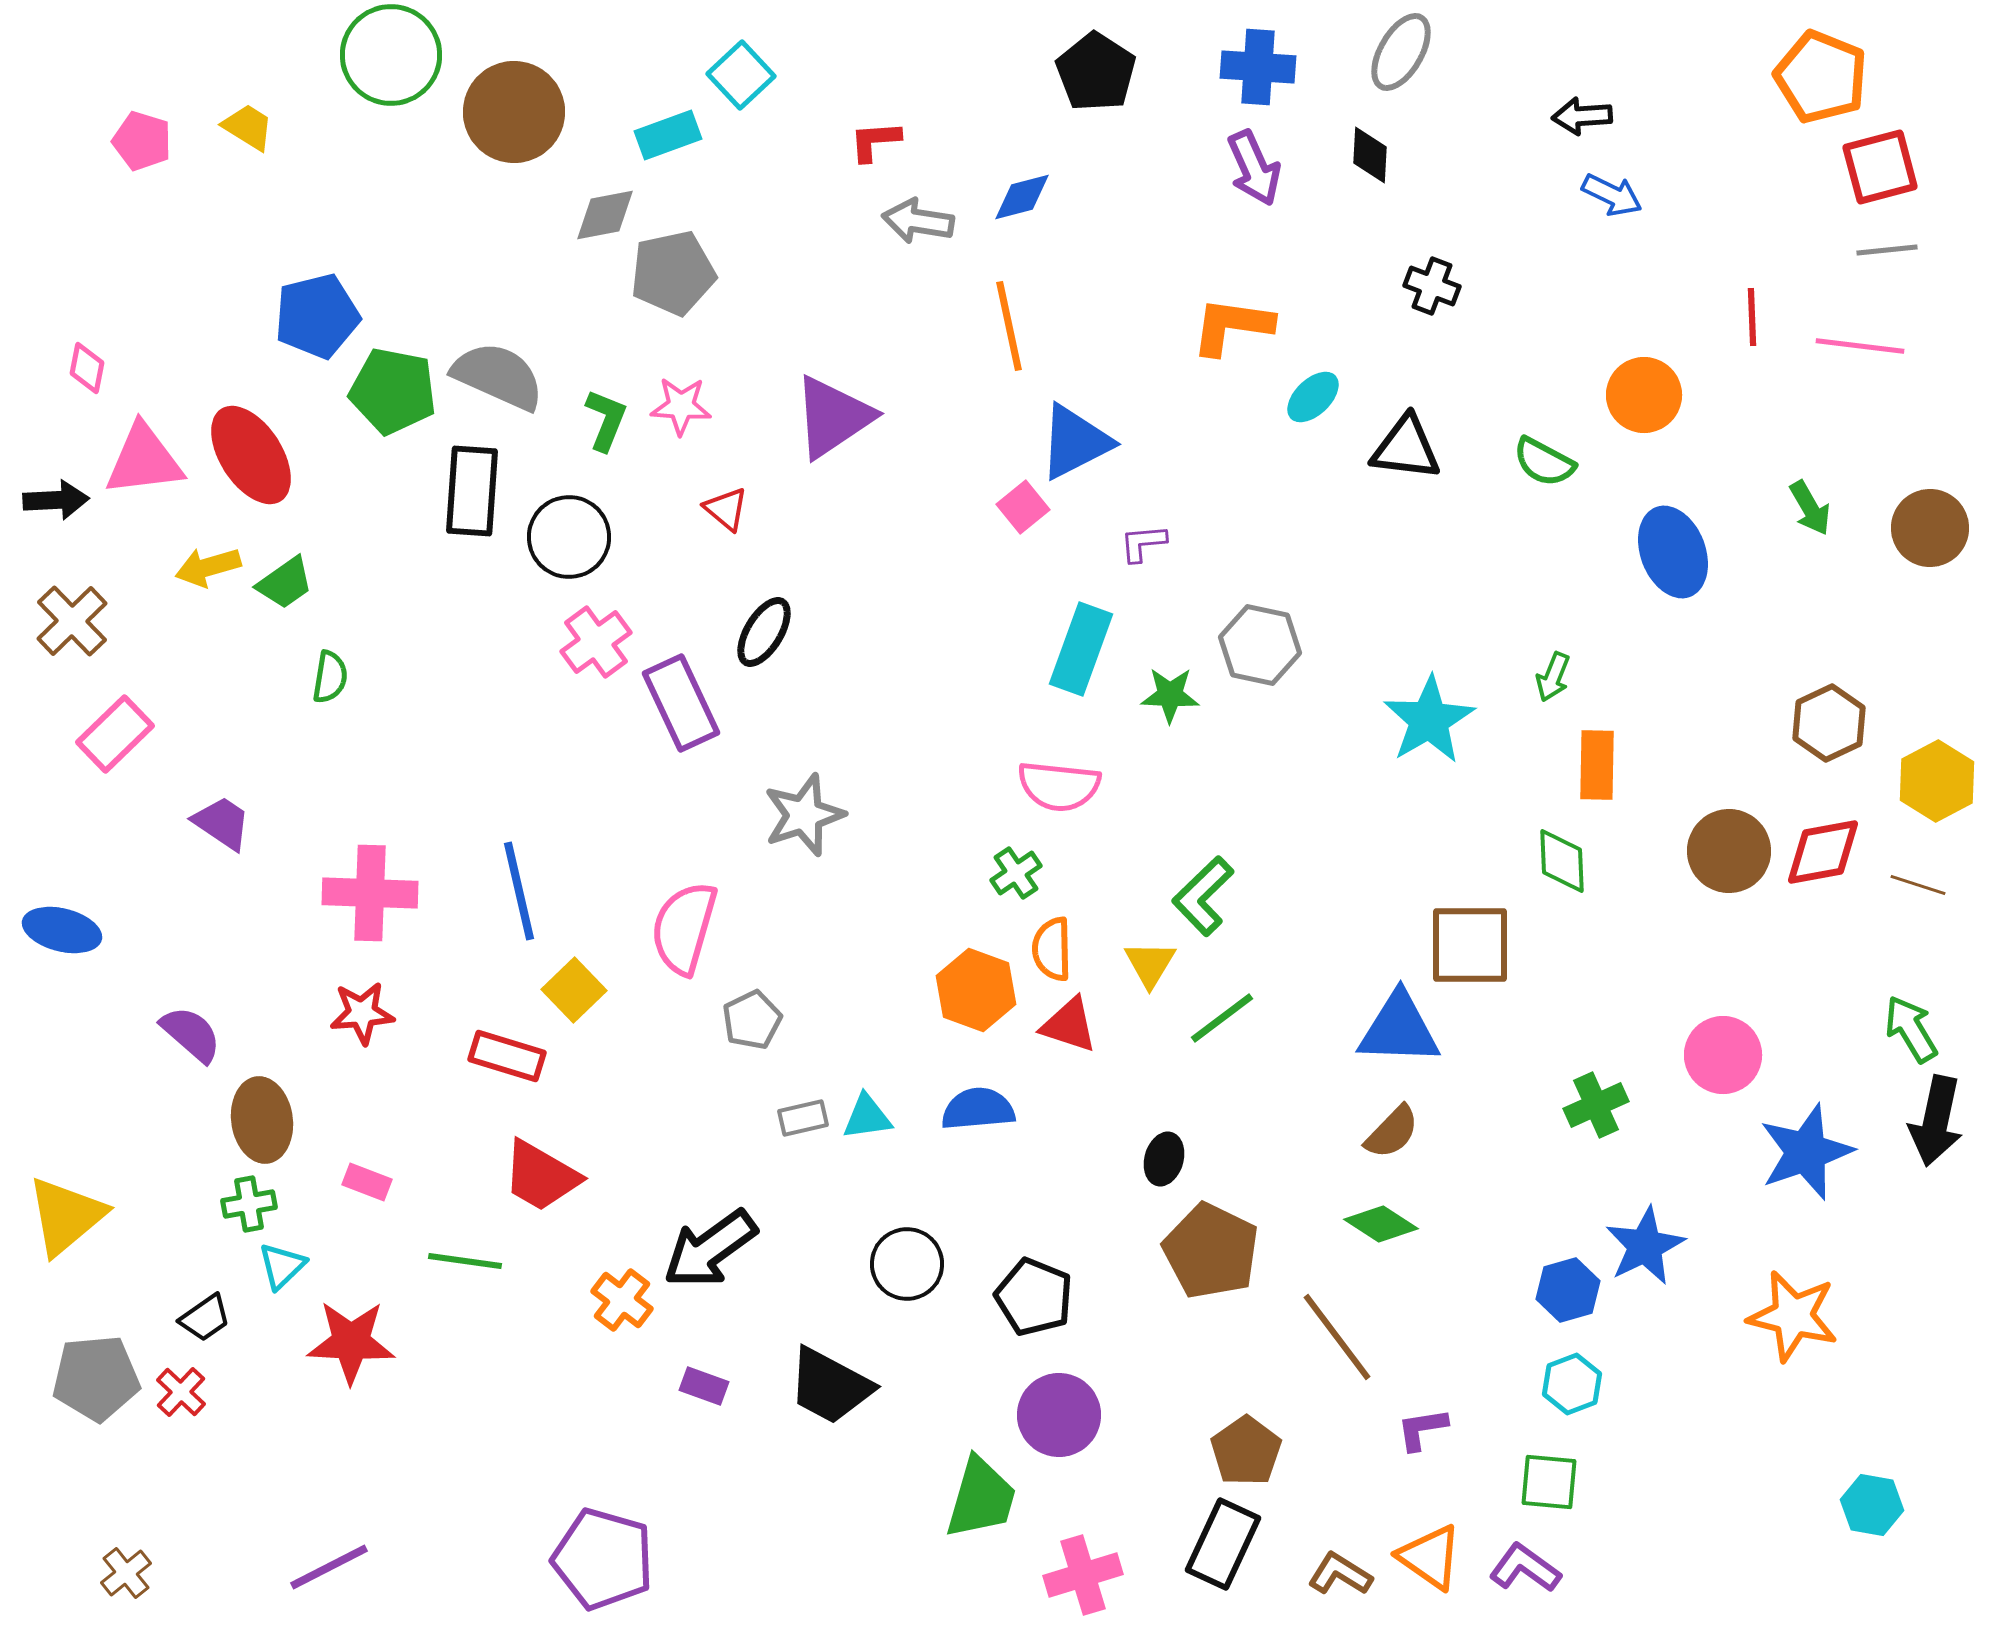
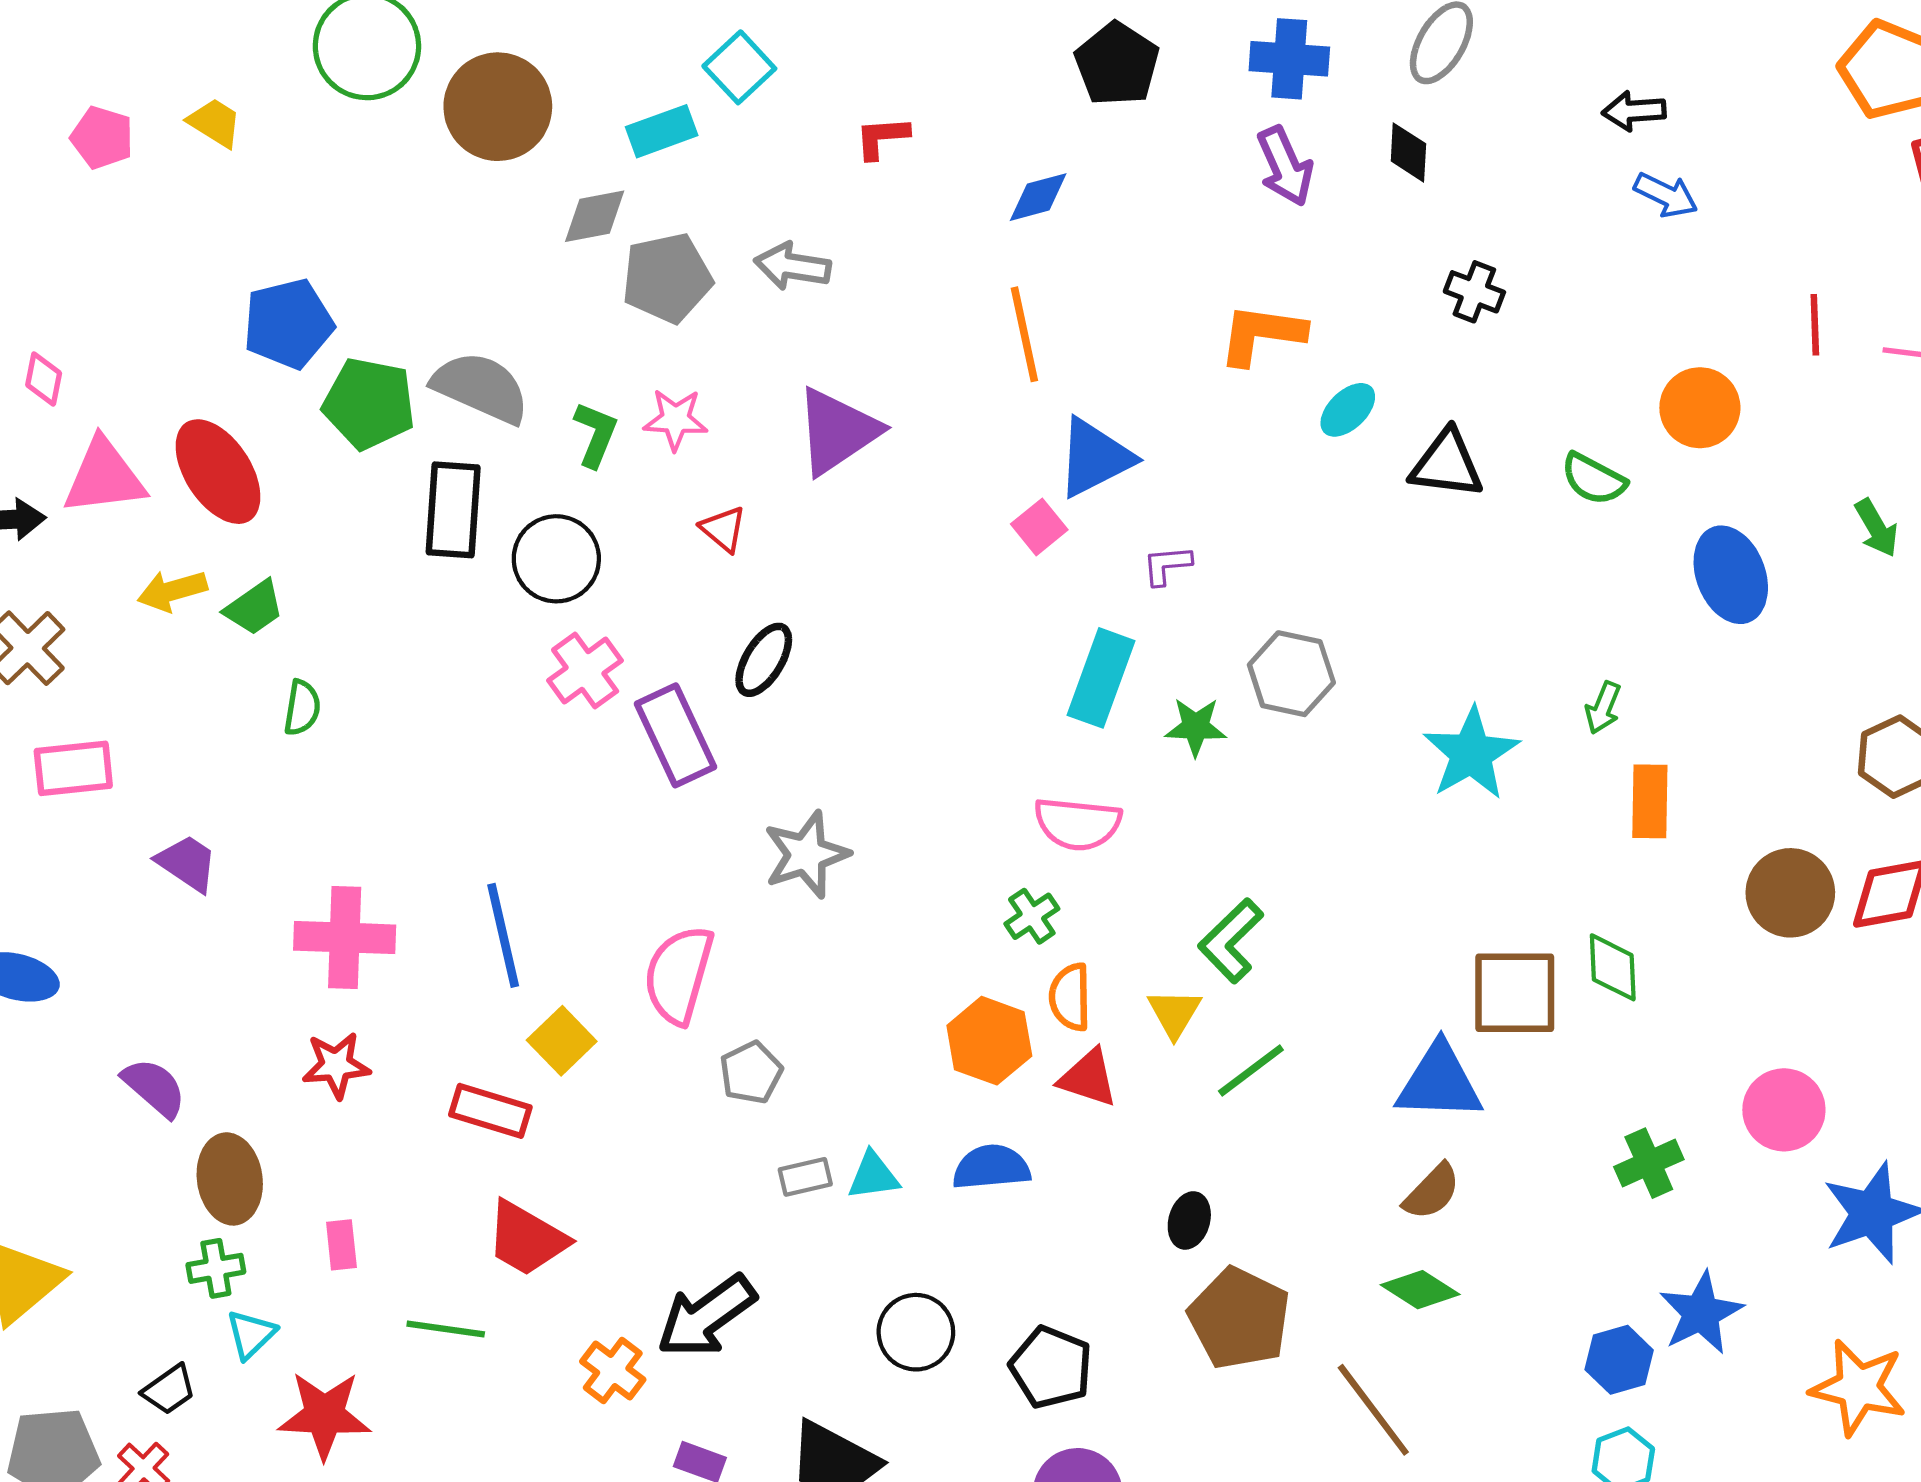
gray arrow: (918, 221) -> (792, 266), moved
pink rectangle: (115, 734) -> (73, 768), turned 38
green diamond: (1562, 861) -> (1613, 967), moved
pink rectangle: (367, 1182) -> (341, 1245), turned 63

